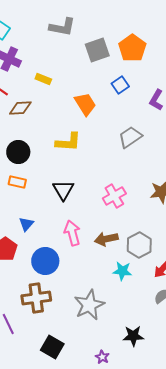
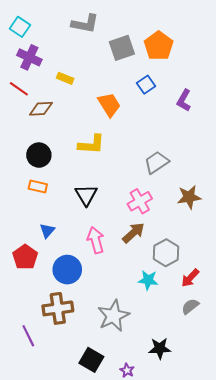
gray trapezoid: (130, 137) -> (157, 162), moved
brown arrow: (106, 239) -> (133, 233), moved, turned 150
black square: (52, 347) -> (91, 360), moved

